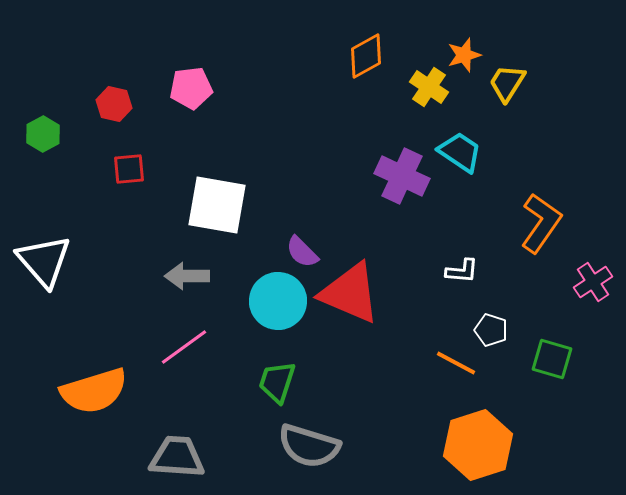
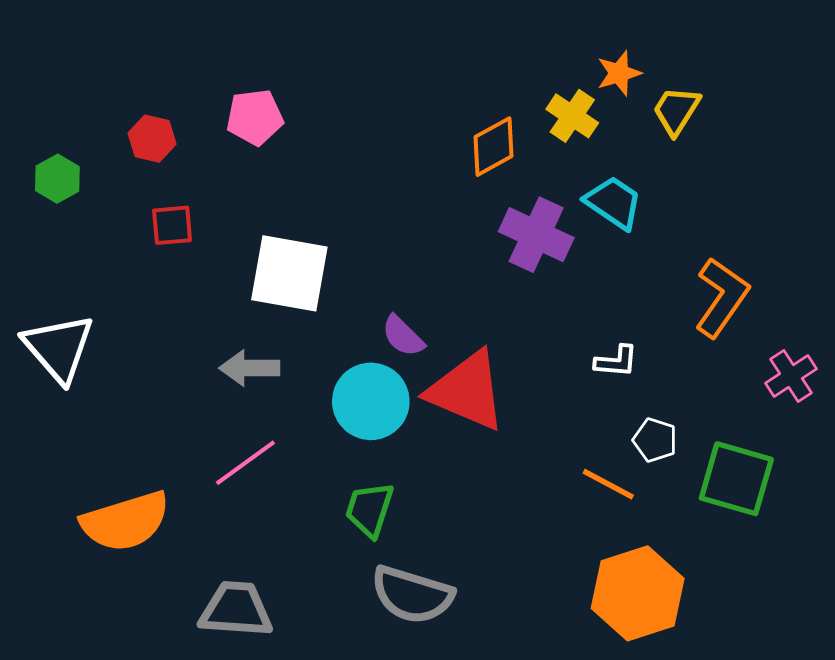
orange diamond: (366, 56) -> (494, 147), moved
green square: (552, 359) -> (736, 479), size x1.4

